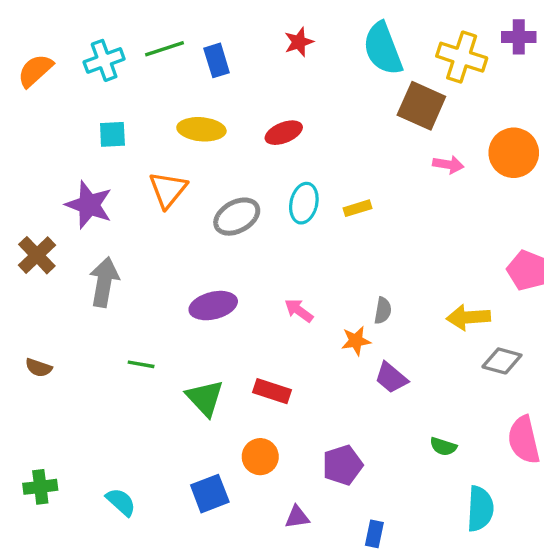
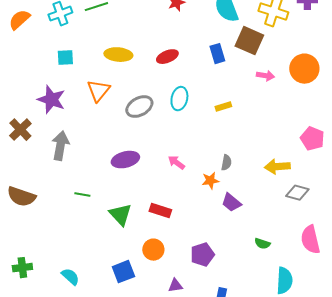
blue rectangle: (217, 60) -> (217, 54), moved
yellow rectangle: (358, 208) -> (223, 107), moved
brown semicircle: (39, 368) -> (21, 197), size x1.8

